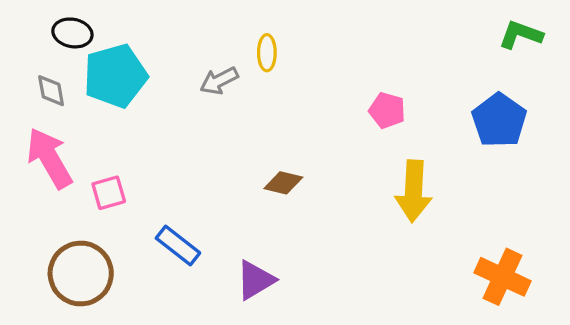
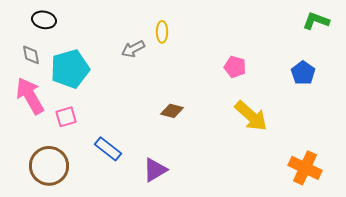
cyan pentagon: (115, 76) -> (70, 69), moved
blue pentagon: (499, 120) -> (303, 73), size x0.7
yellow arrow: (414, 191) -> (251, 116), turned -51

